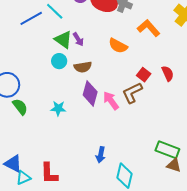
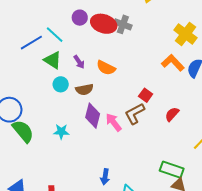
orange L-shape: (149, 28) -> (173, 63), moved
green triangle: (63, 40) -> (53, 60), moved
orange semicircle: (118, 46) -> (106, 68), moved
red semicircle: (168, 73) -> (172, 114), moved, turned -112
green semicircle: (20, 107) -> (23, 131), size x1.4

